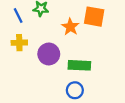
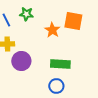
purple circle: (49, 54) -> (21, 61), moved

